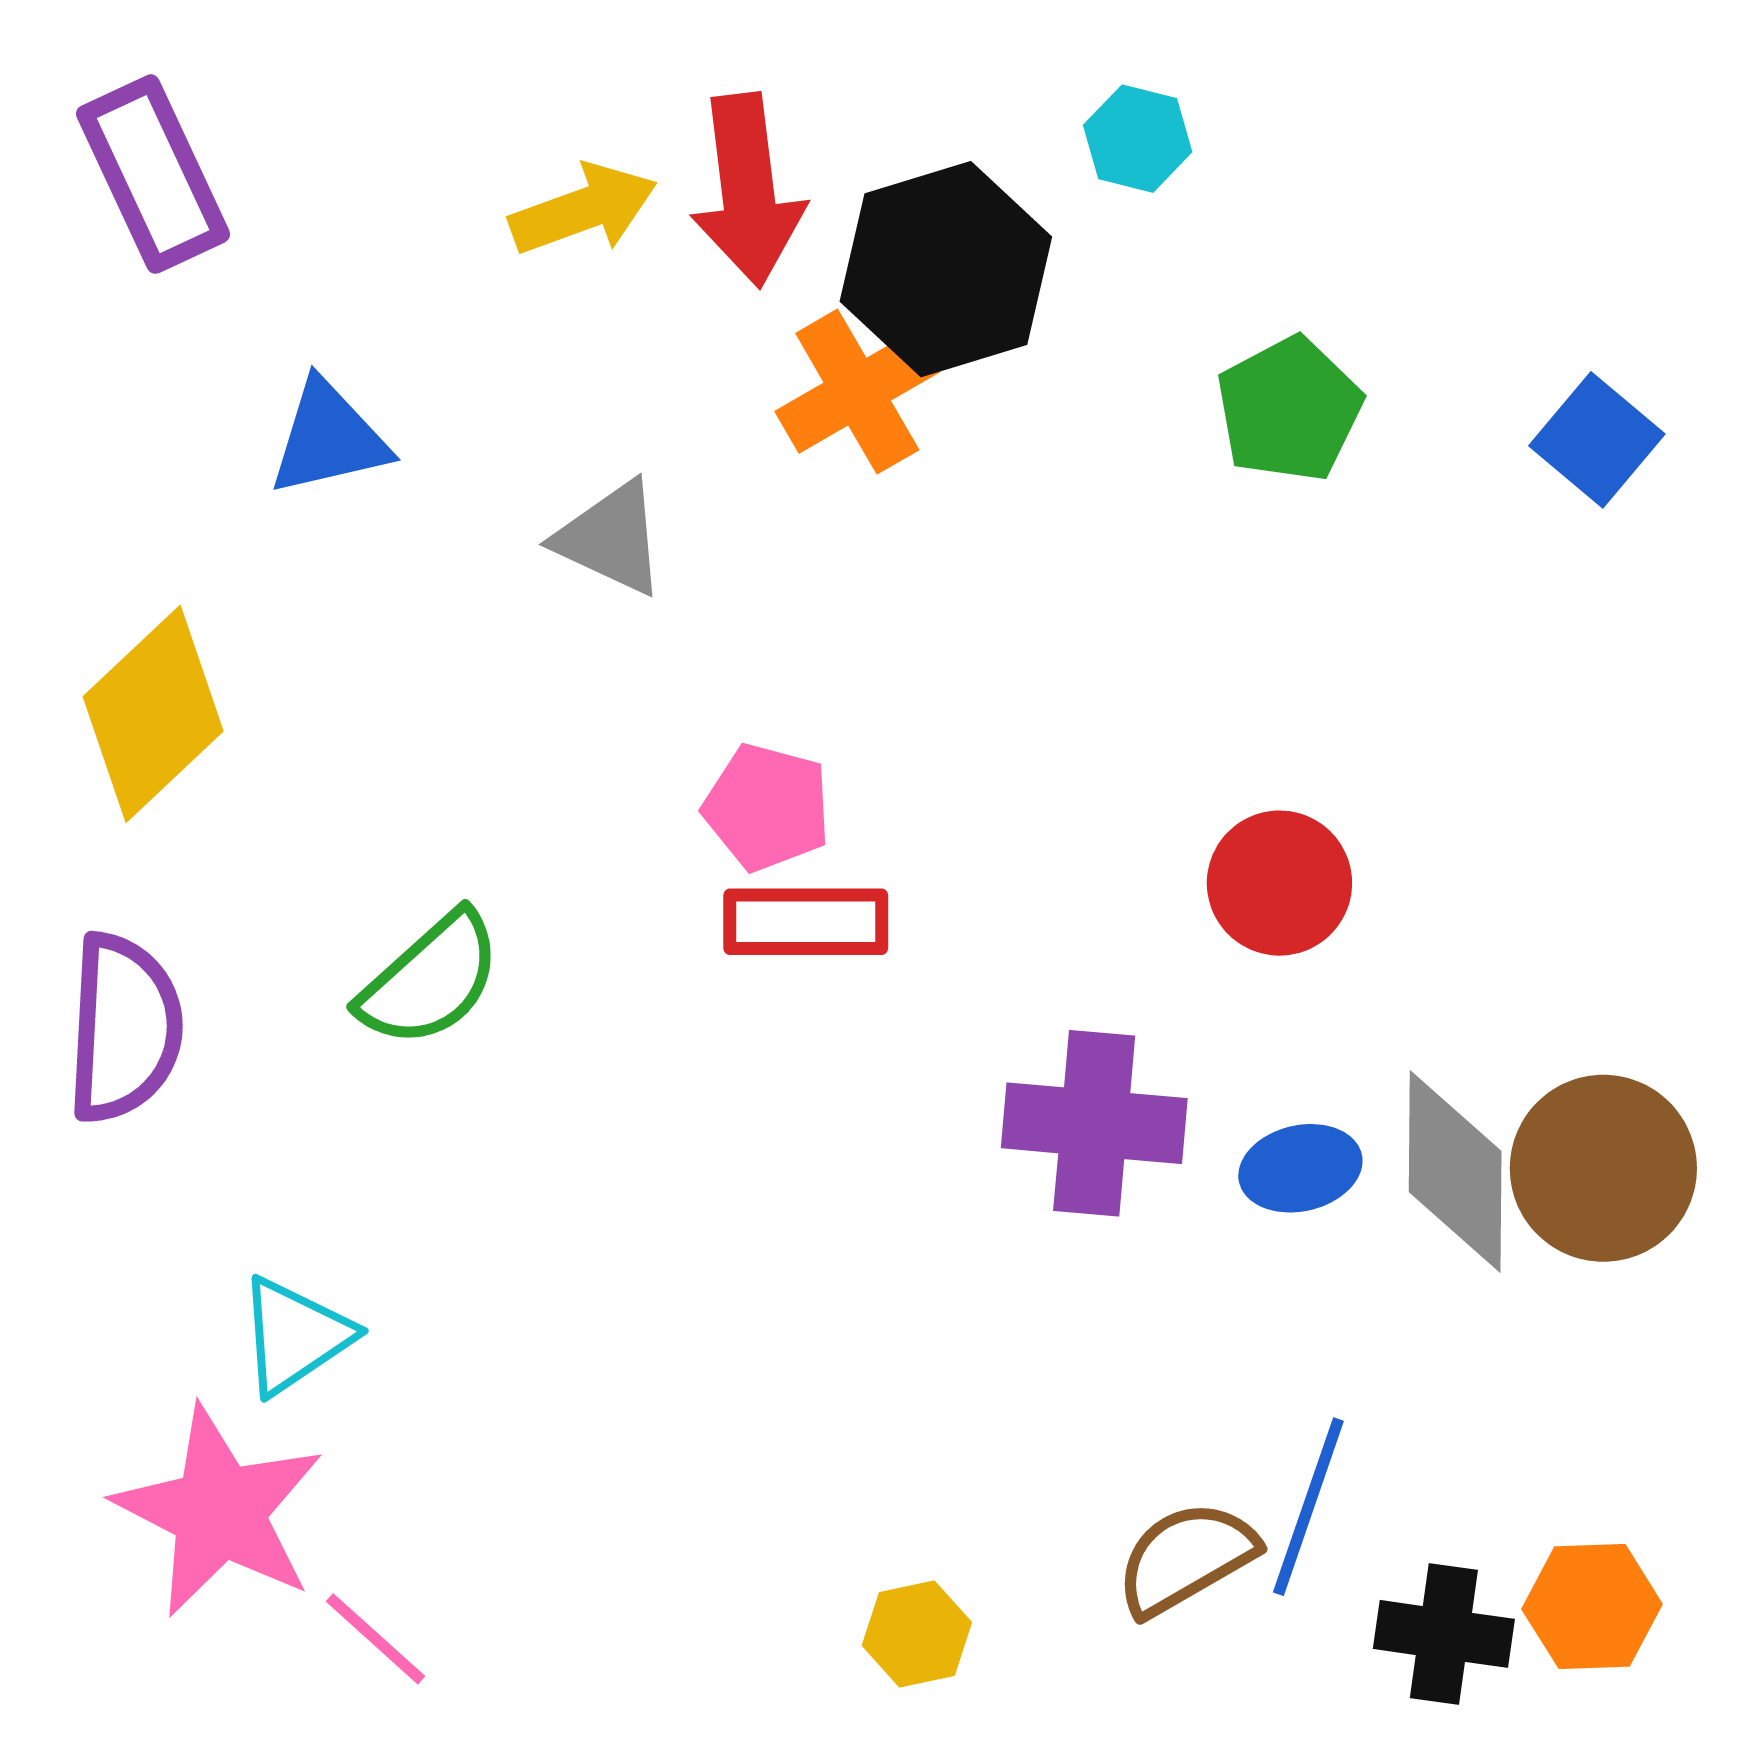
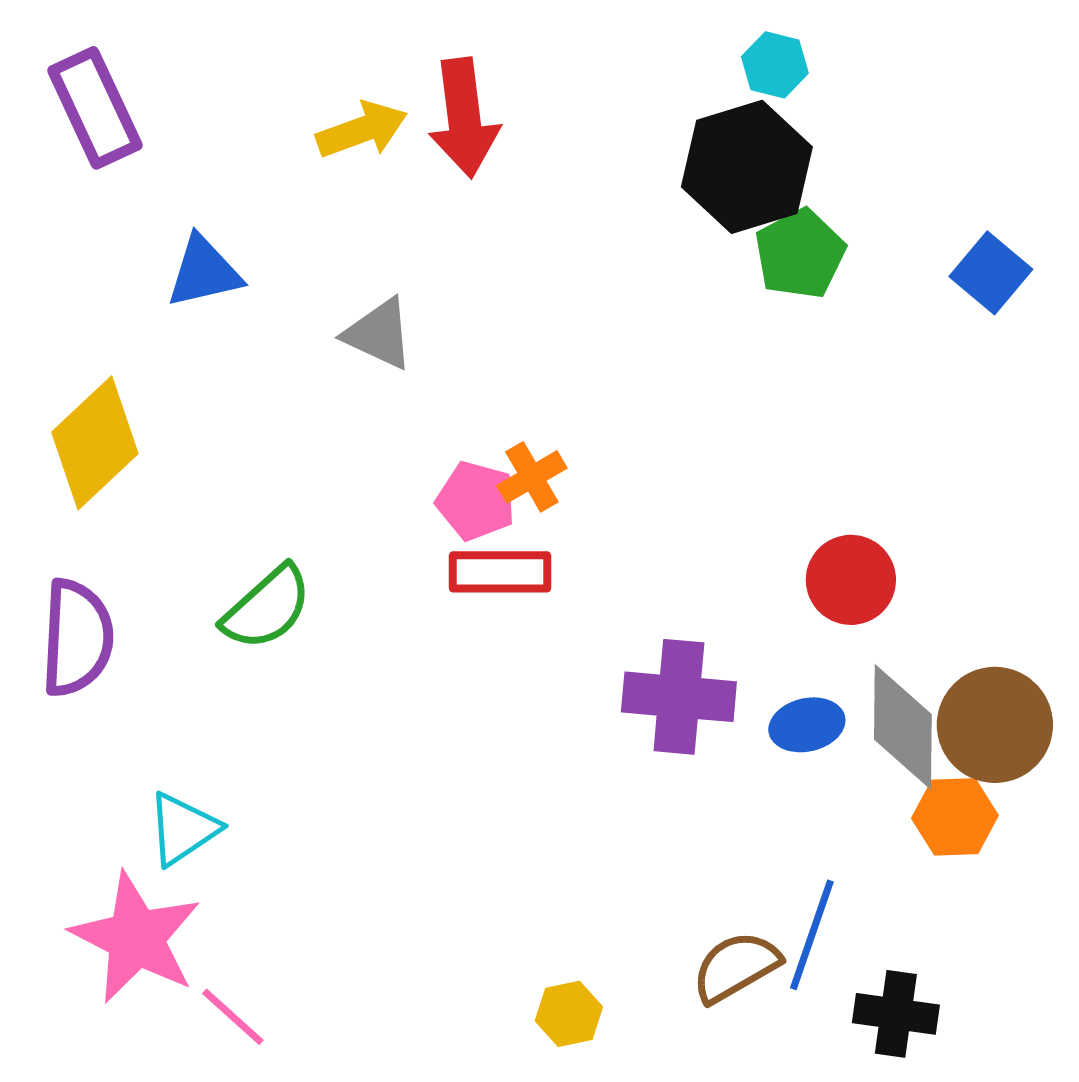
cyan hexagon: (1138, 139) -> (775, 65), moved
black hexagon: (946, 269) -> (747, 167), moved
orange cross: (857, 392) -> (532, 477), moved, size x0.7
red circle: (1279, 883) -> (851, 580), moved
orange hexagon: (1592, 1607) -> (955, 817), moved

